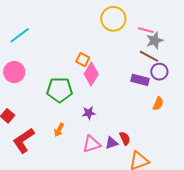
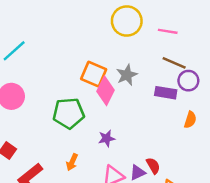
gray star: (155, 40) -> (127, 75), moved
orange square: (83, 60) -> (94, 74), size x1.5

